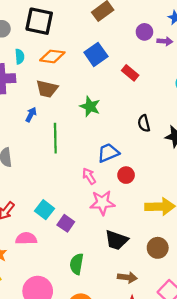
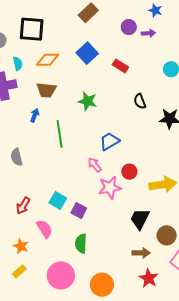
black semicircle: (144, 123) -> (140, 101), moved
red circle: (126, 175) -> (129, 172), moved
pink semicircle: (26, 239) -> (44, 229), turned 66
black trapezoid: (117, 240) -> (140, 219), moved, turned 105
brown circle: (158, 248) -> (167, 235), moved
green semicircle: (77, 264) -> (81, 243), moved

